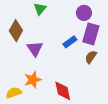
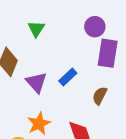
blue rectangle: (70, 42) -> (68, 77), moved
brown semicircle: (91, 57) -> (100, 96), moved

